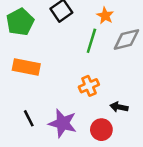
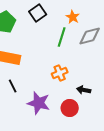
black line: (29, 118) -> (13, 86), moved

